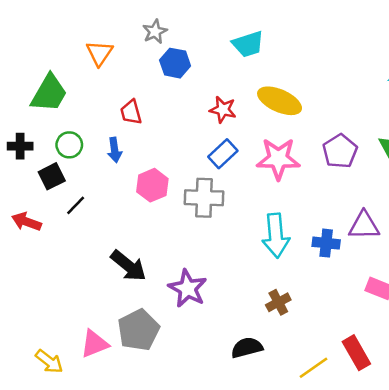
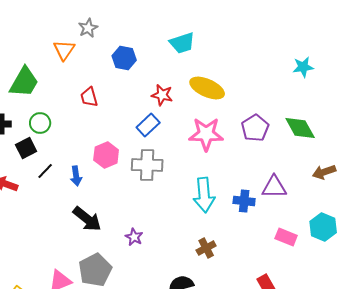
gray star: (155, 32) -> (88, 28), moved
blue arrow: (115, 150) -> (76, 176), moved
blue rectangle: (223, 154) -> (148, 125), moved
purple star: (188, 288) -> (134, 237), size x0.6

